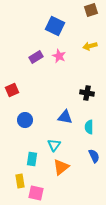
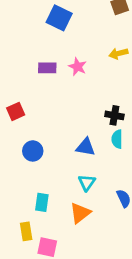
blue square: (55, 26) -> (59, 18), moved
purple rectangle: (36, 57) -> (47, 68), turned 32
cyan semicircle: (89, 127) -> (117, 139), moved
cyan triangle: (54, 145) -> (87, 183), moved

